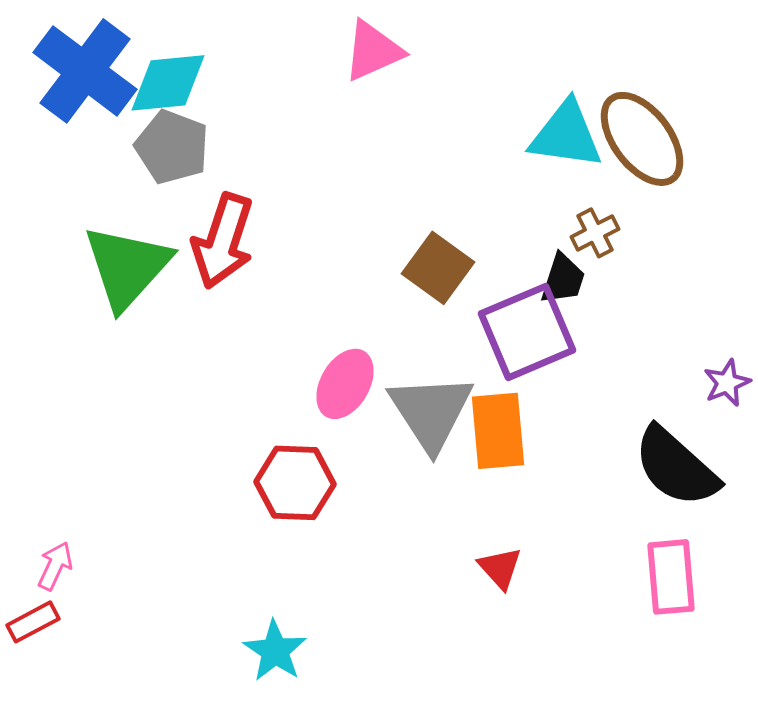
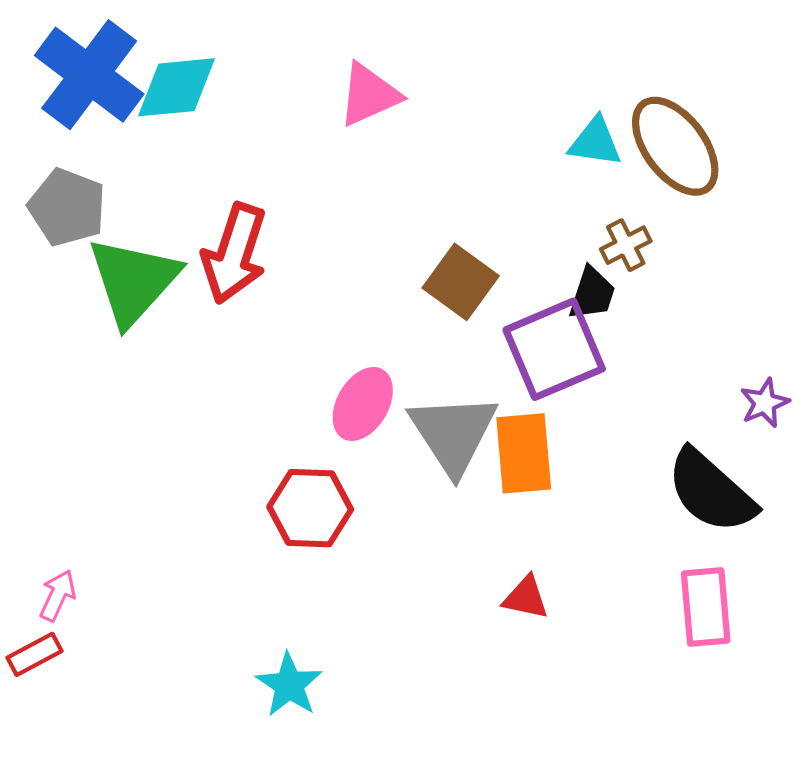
pink triangle: (373, 51) -> (369, 95), moved
cyan triangle: (566, 135) -> (595, 142), size x0.7
gray pentagon: (172, 147) -> (67, 207), moved
red triangle: (500, 568) -> (526, 598), turned -36

